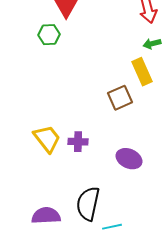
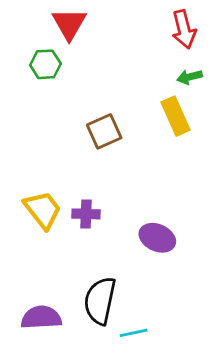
brown square: (120, 98) -> (104, 131), moved

